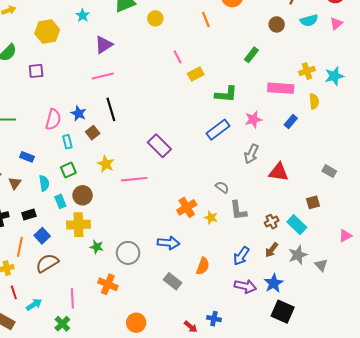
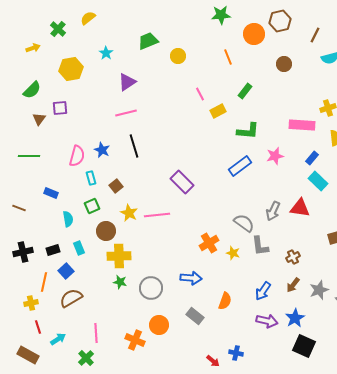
brown circle: (277, 24) -> (284, 64), moved
green rectangle: (251, 55) -> (245, 91), moved
brown square: (93, 133) -> (116, 186), moved
gray arrow: (251, 154) -> (273, 211), moved
yellow star: (106, 164) -> (129, 213), moved
brown triangle: (15, 183) -> (39, 119), moved
gray semicircle: (222, 187) -> (244, 223), size x1.5
cyan rectangle: (60, 201) -> (79, 248), moved
yellow cross: (78, 225) -> (119, 256), moved
cyan rectangle: (297, 225) -> (318, 181), moved
orange cross: (108, 284) -> (135, 340), moved
orange circle: (136, 323) -> (159, 325), moved

